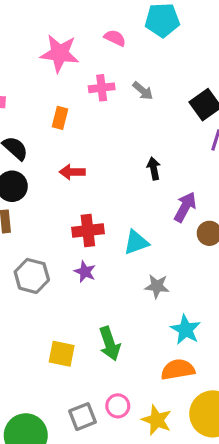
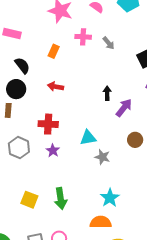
purple arrow: (185, 207) -> (124, 108), moved
red cross: (88, 230) -> (48, 124), moved
gray star: (157, 286) -> (102, 157), moved

